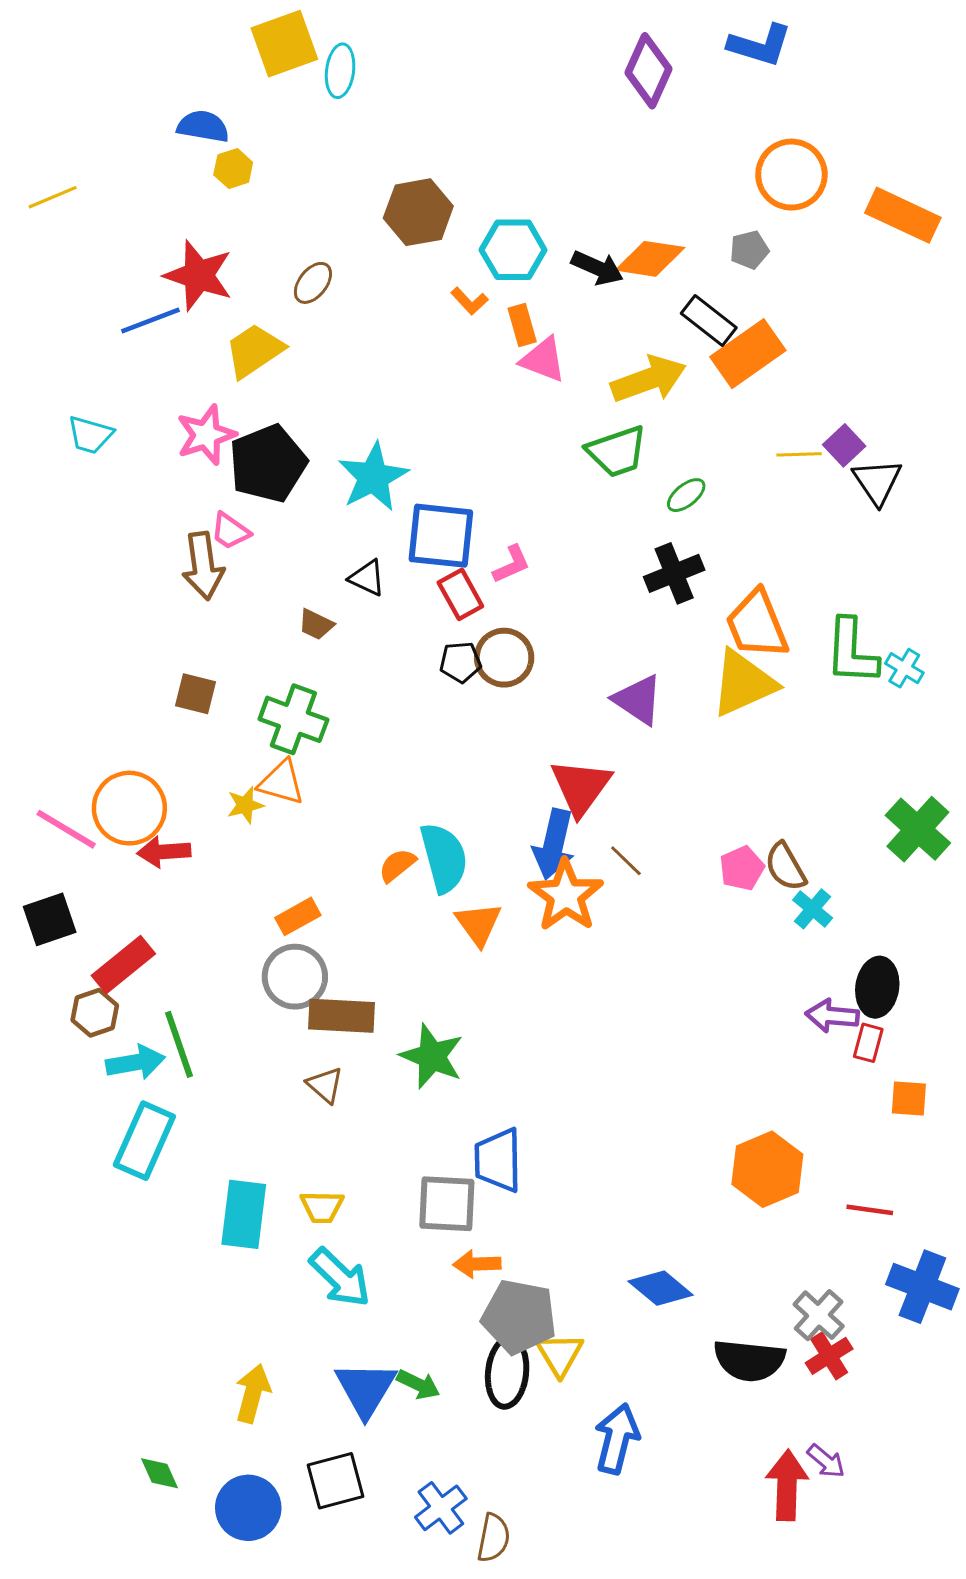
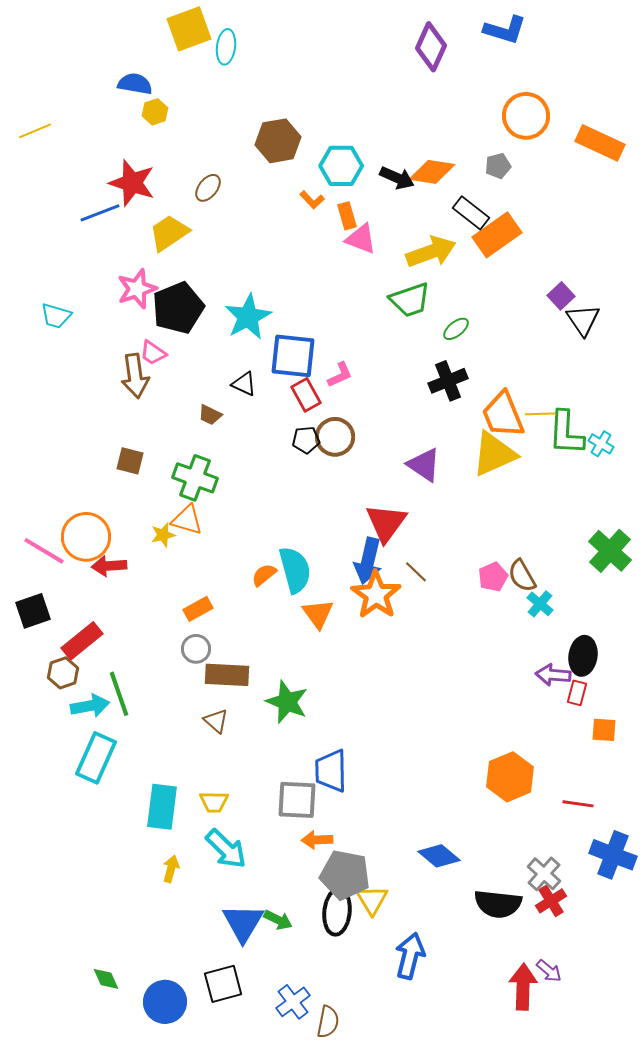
cyan trapezoid: (90, 435) -> (56, 316), moved
yellow line: (799, 454) -> (540, 414), moved
gray circle: (295, 977) -> (196, 649), size x0.7
yellow arrow: (253, 1393) -> (171, 869), moved, size x0.7

